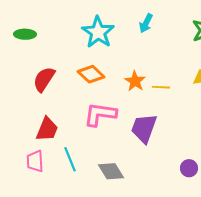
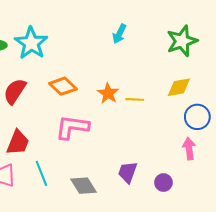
cyan star: (98, 32) -> (31, 43), moved
purple trapezoid: (144, 128) -> (128, 172), moved, size x0.7

